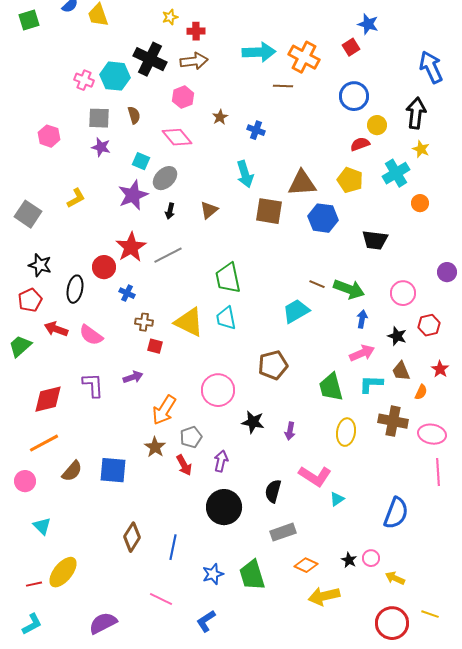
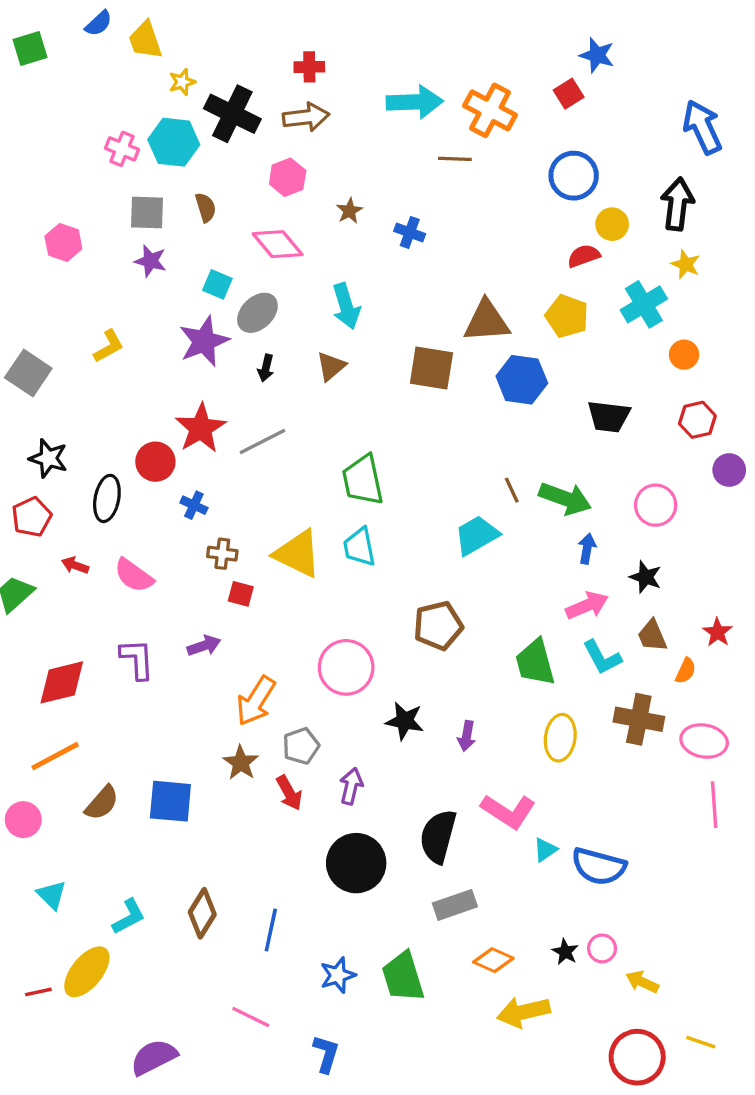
yellow star: (170, 17) -> (182, 82), moved
cyan arrow: (245, 174) -> (346, 306), moved
brown line: (317, 284) -> (512, 490), turned 42
red hexagon: (429, 325) -> (697, 420), moved
red arrow: (56, 329) -> (75, 565), size x0.7
cyan L-shape: (371, 384) -> (602, 657), turned -120
black semicircle: (273, 491) -> (438, 836), size x1.4
blue semicircle: (396, 513) -> (599, 866), moved, turned 84
blue L-shape: (206, 621) -> (326, 1054), turned 140
cyan L-shape: (32, 624) -> (129, 917), moved

